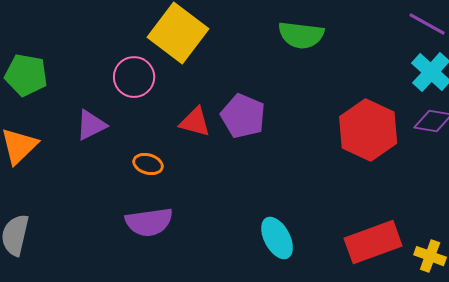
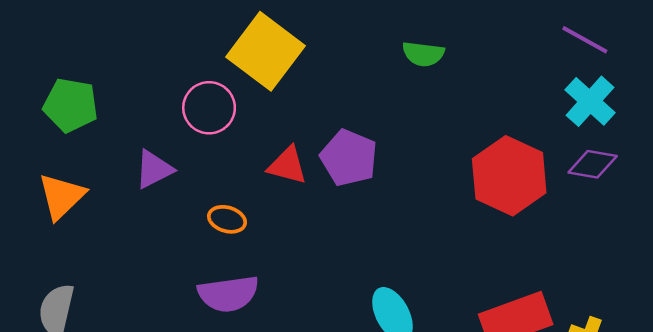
green semicircle: (301, 35) -> (423, 54), size x0.7

